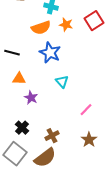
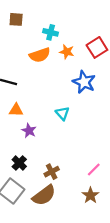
blue star: (50, 53) -> (84, 82), moved
pink line: (86, 110) -> (94, 169), moved
brown star: (89, 140) -> (90, 195), moved

